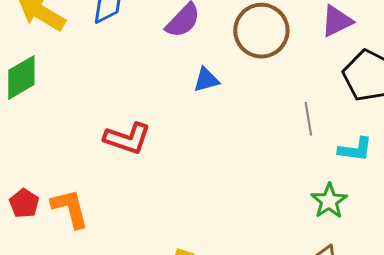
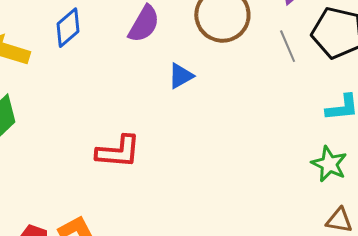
gray line: (308, 119) -> (288, 46), moved

